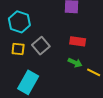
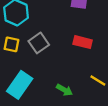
green arrow: (75, 63) -> (64, 90), moved

